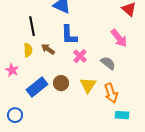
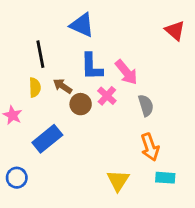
pink arrow: (119, 38) -> (126, 72), moved
gray semicircle: (108, 63) -> (146, 105), turned 35
brown circle: (61, 83) -> (81, 104), moved
yellow triangle: (88, 85) -> (118, 180), moved

